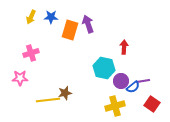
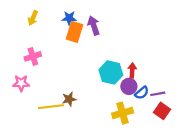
blue star: (51, 17) -> (69, 18), moved
red arrow: (124, 47) -> (132, 70), moved
purple line: (143, 81) -> (158, 94), moved

